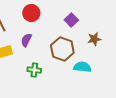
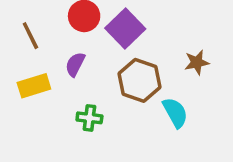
purple square: (71, 20) -> (125, 28), moved, size x1.5
cyan semicircle: (82, 67) -> (175, 113), turned 54

